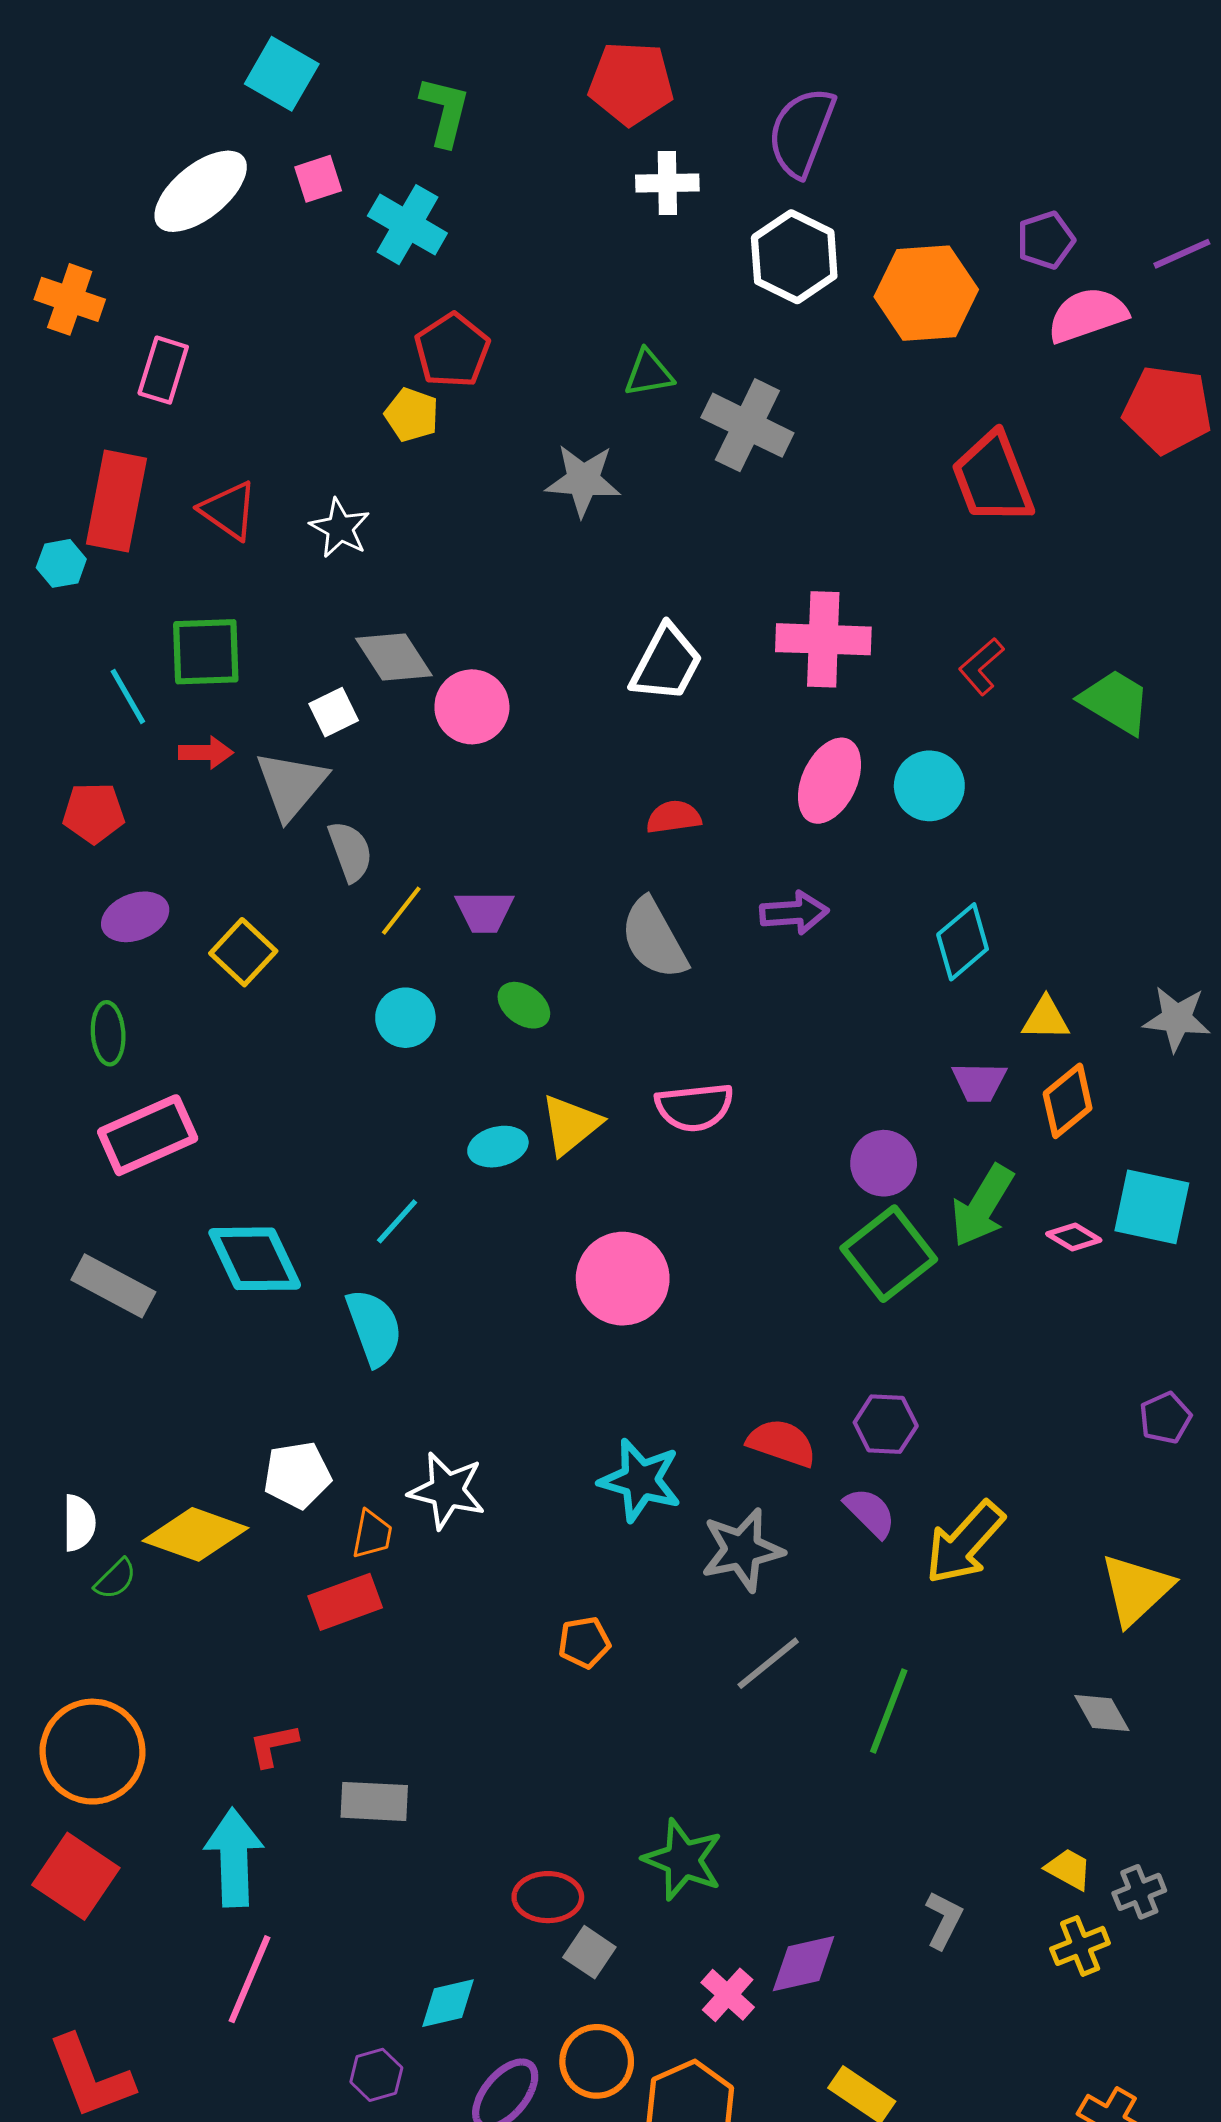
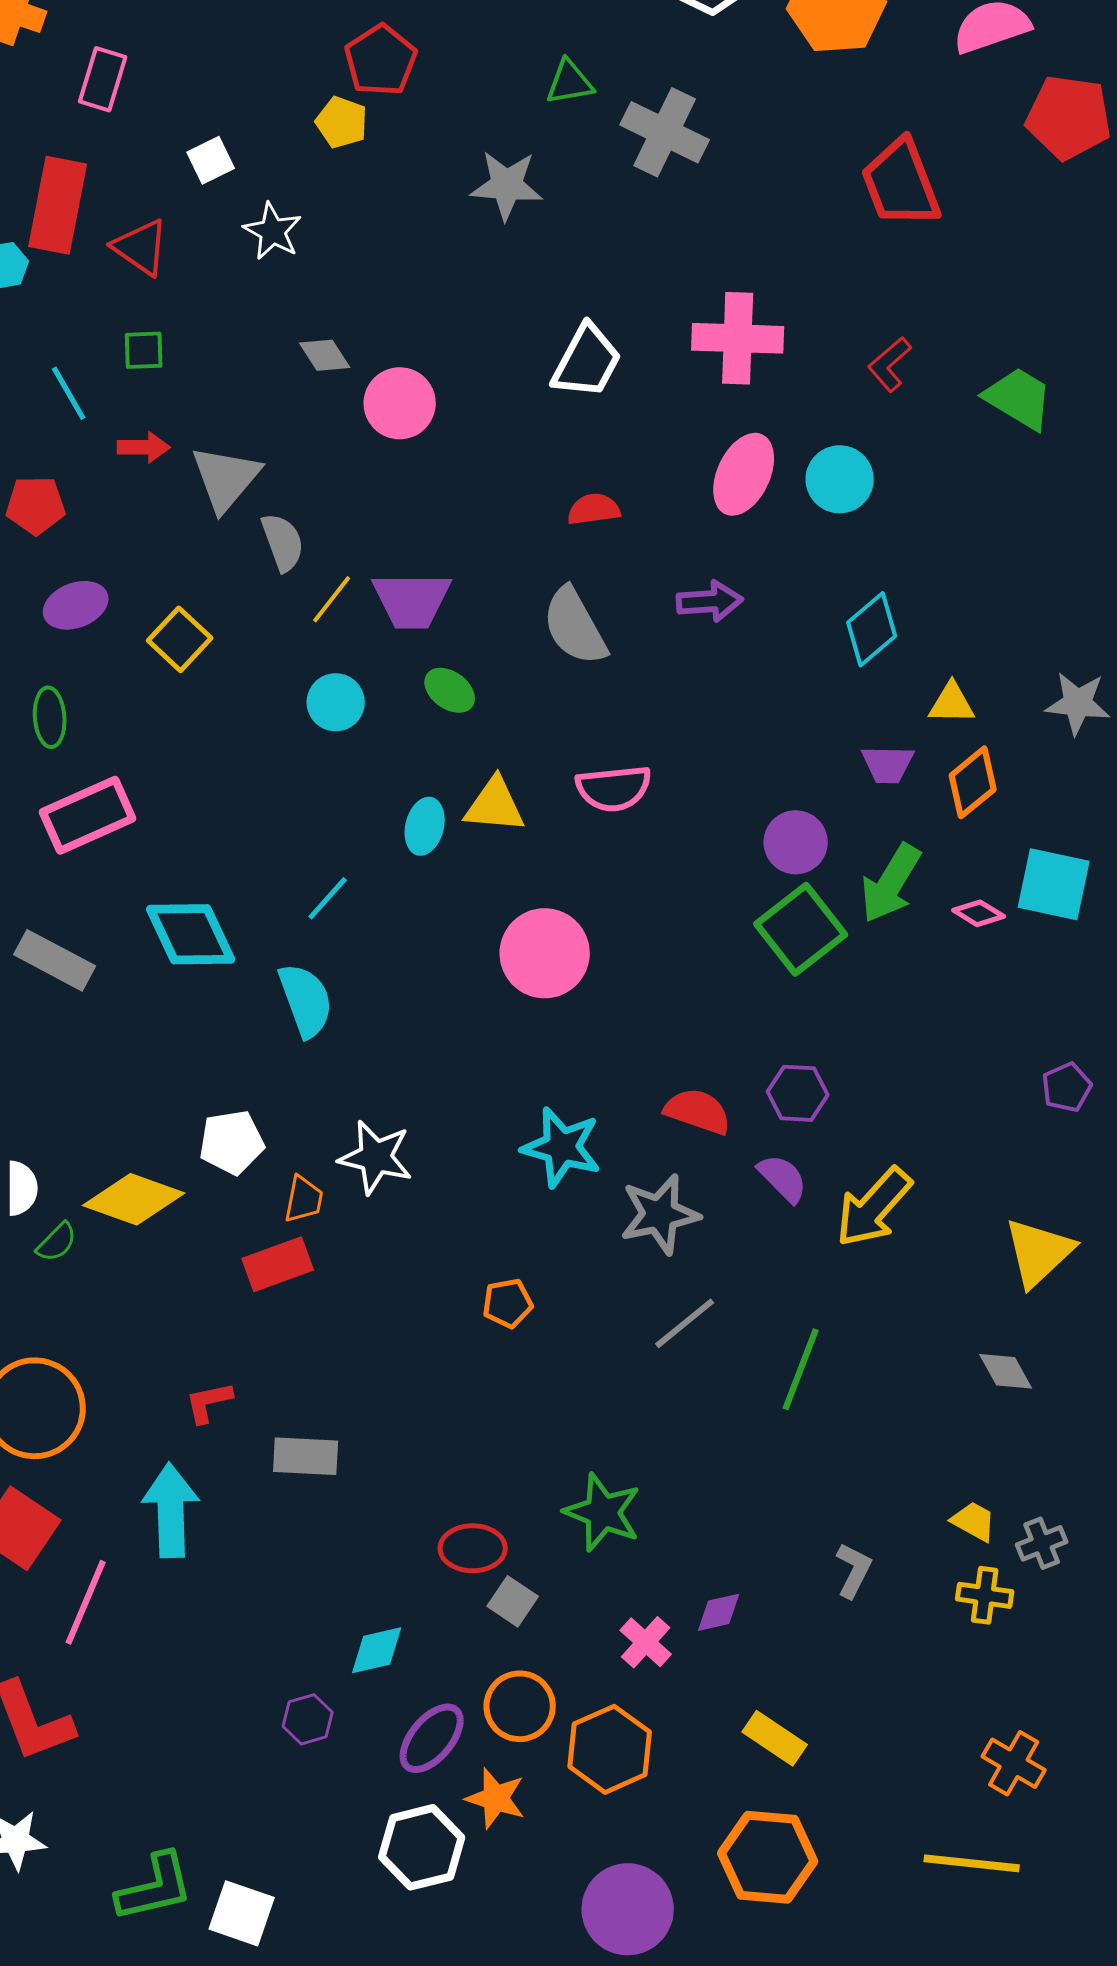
red triangle: (229, 510) -> (141, 247), moved
green square: (206, 652) -> (144, 350), size x0.6
gray diamond: (394, 657) -> (325, 355), size x0.7
white square: (334, 712) -> (211, 160), moved
purple trapezoid: (484, 912) -> (412, 600), size x1.4
yellow triangle: (571, 1125) -> (495, 805), turned 44
cyan ellipse: (498, 1147) -> (425, 826), turned -62
yellow cross: (1080, 1946) -> (985, 1595), turned 30
purple diamond: (804, 1964) -> (719, 1612), size x0.7
pink line: (249, 1979) -> (86, 1602), moved

